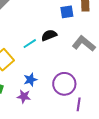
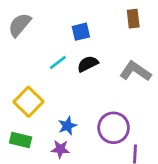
blue square: (67, 12) -> (81, 32), moved
cyan line: (30, 44) -> (58, 62), moved

